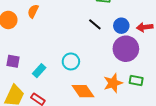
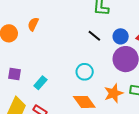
cyan circle: (71, 61) -> (85, 72), moved

